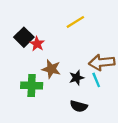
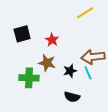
yellow line: (75, 22) -> (85, 13), moved
black square: (24, 37) -> (22, 34), turned 30
red star: (37, 44) -> (52, 40), moved

